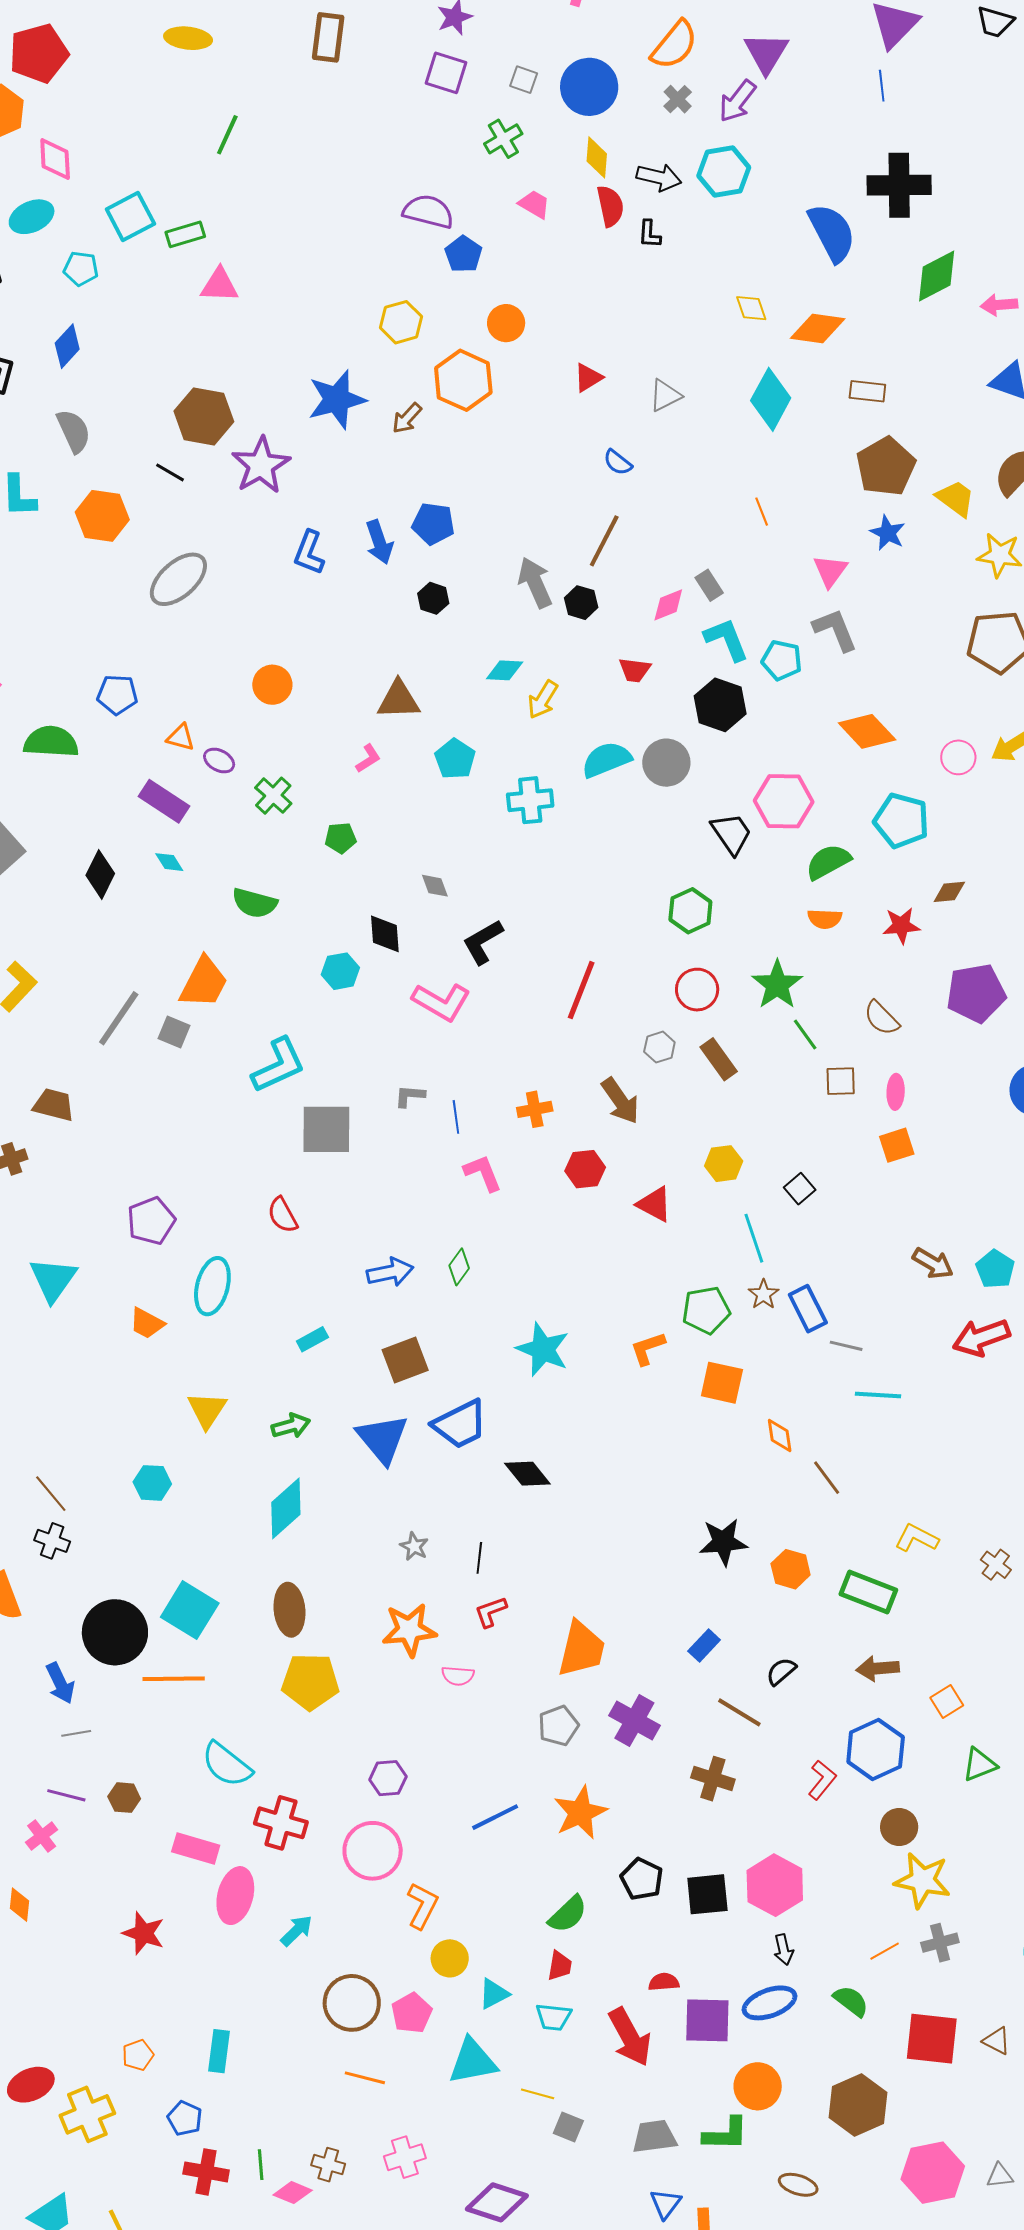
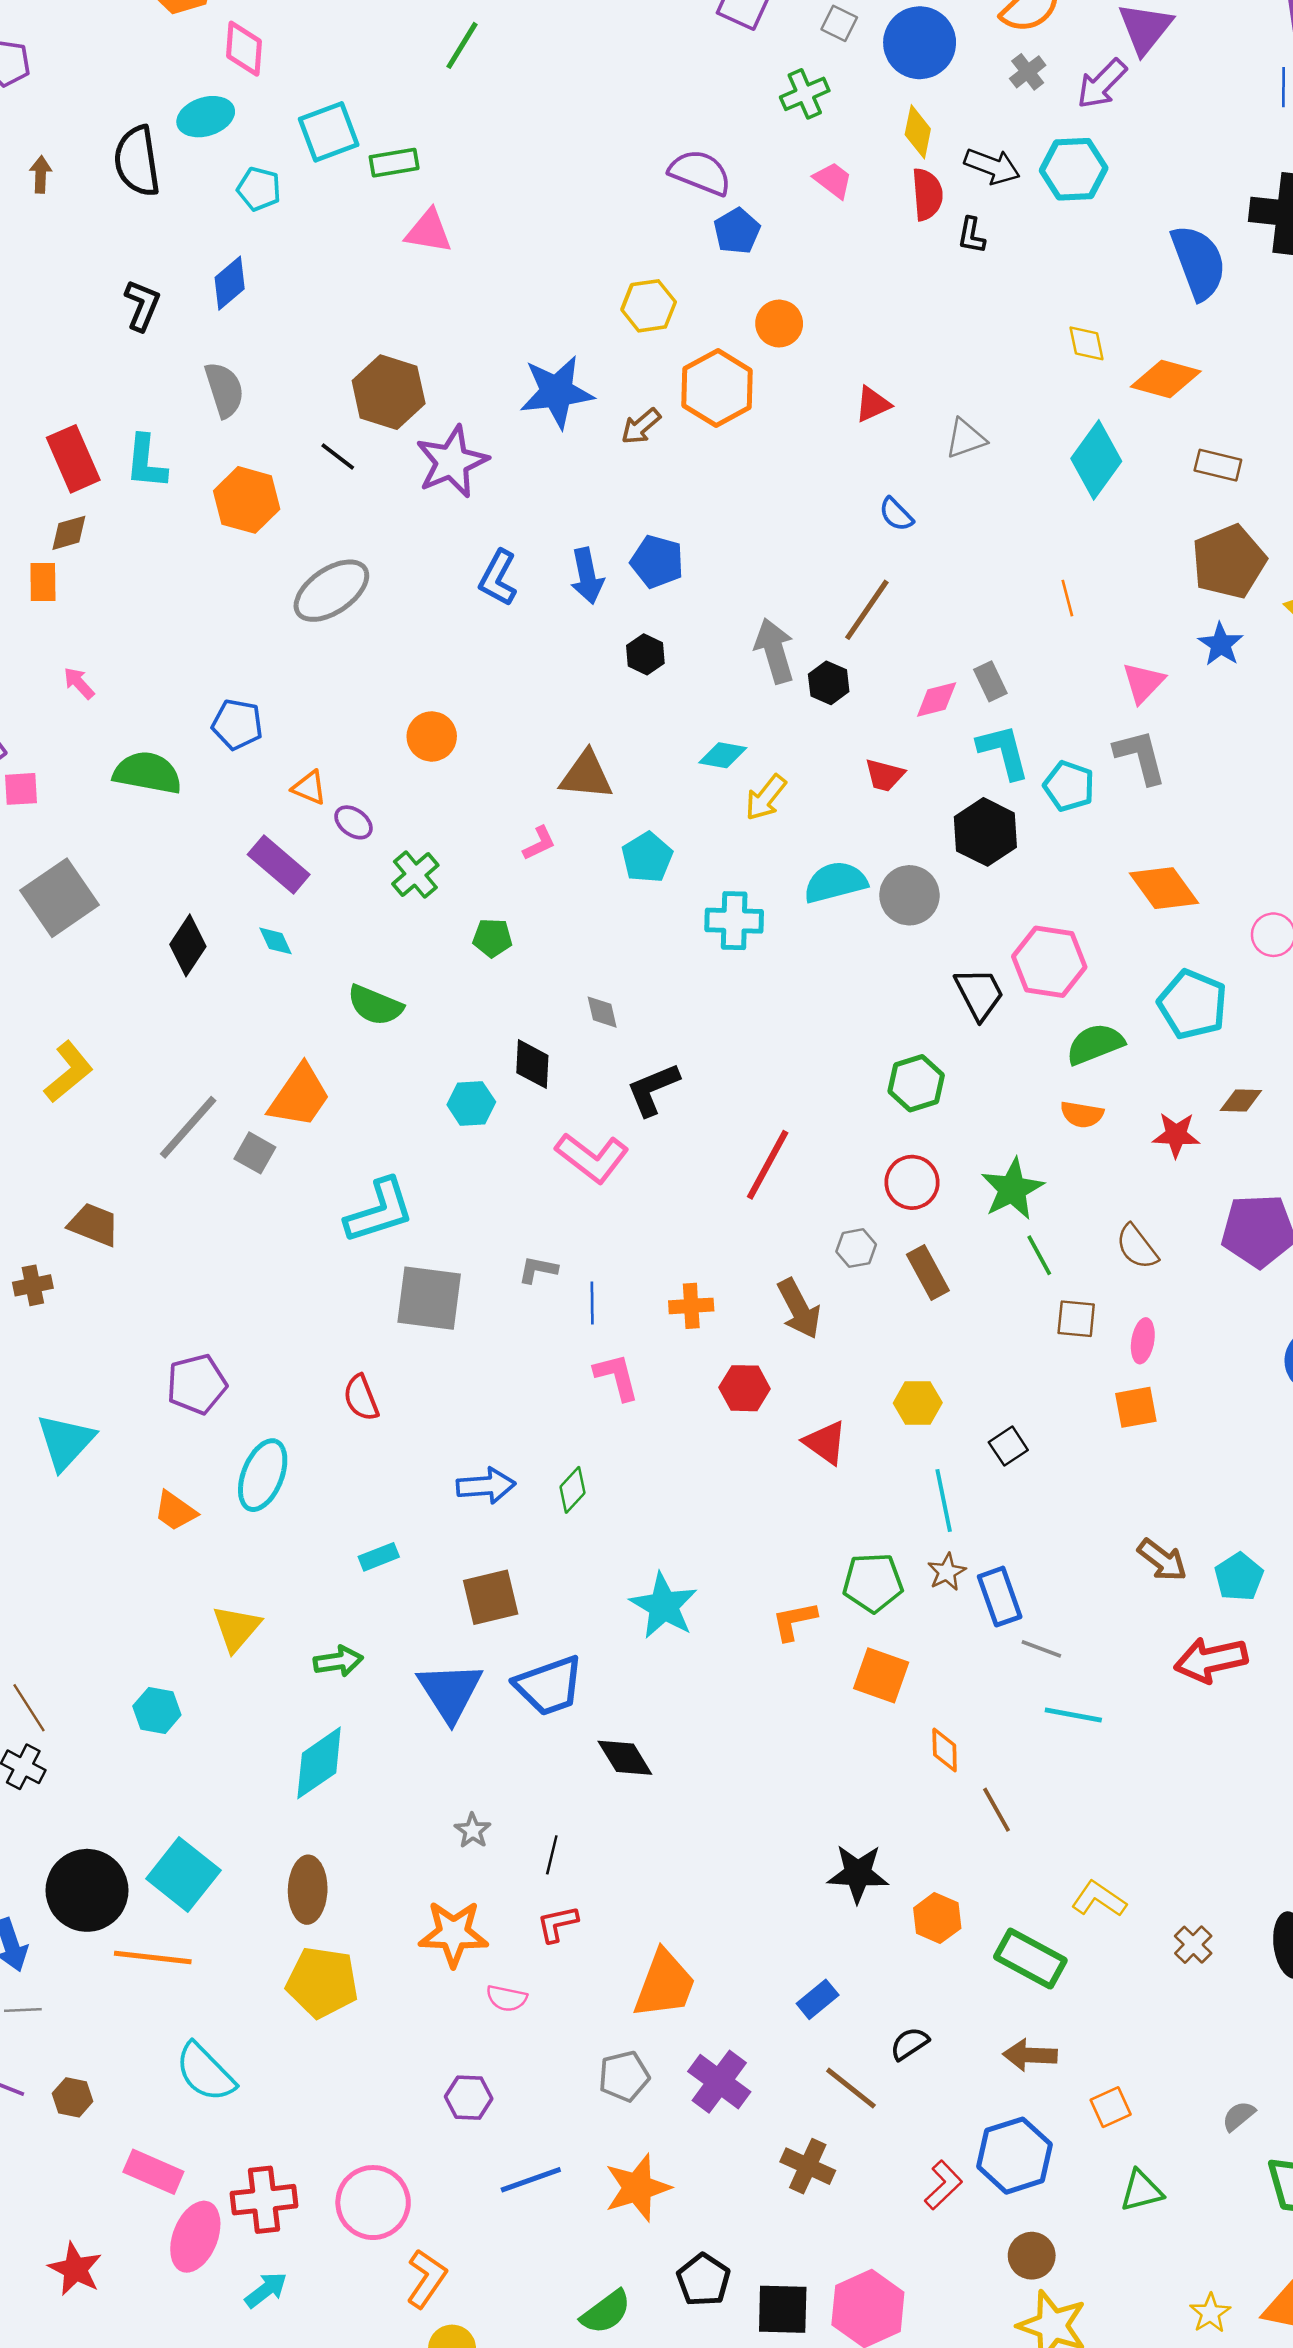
purple hexagon: (388, 1778) -> (469, 2098), moved
red cross: (281, 1823) -> (264, 2200), moved, turned -30

